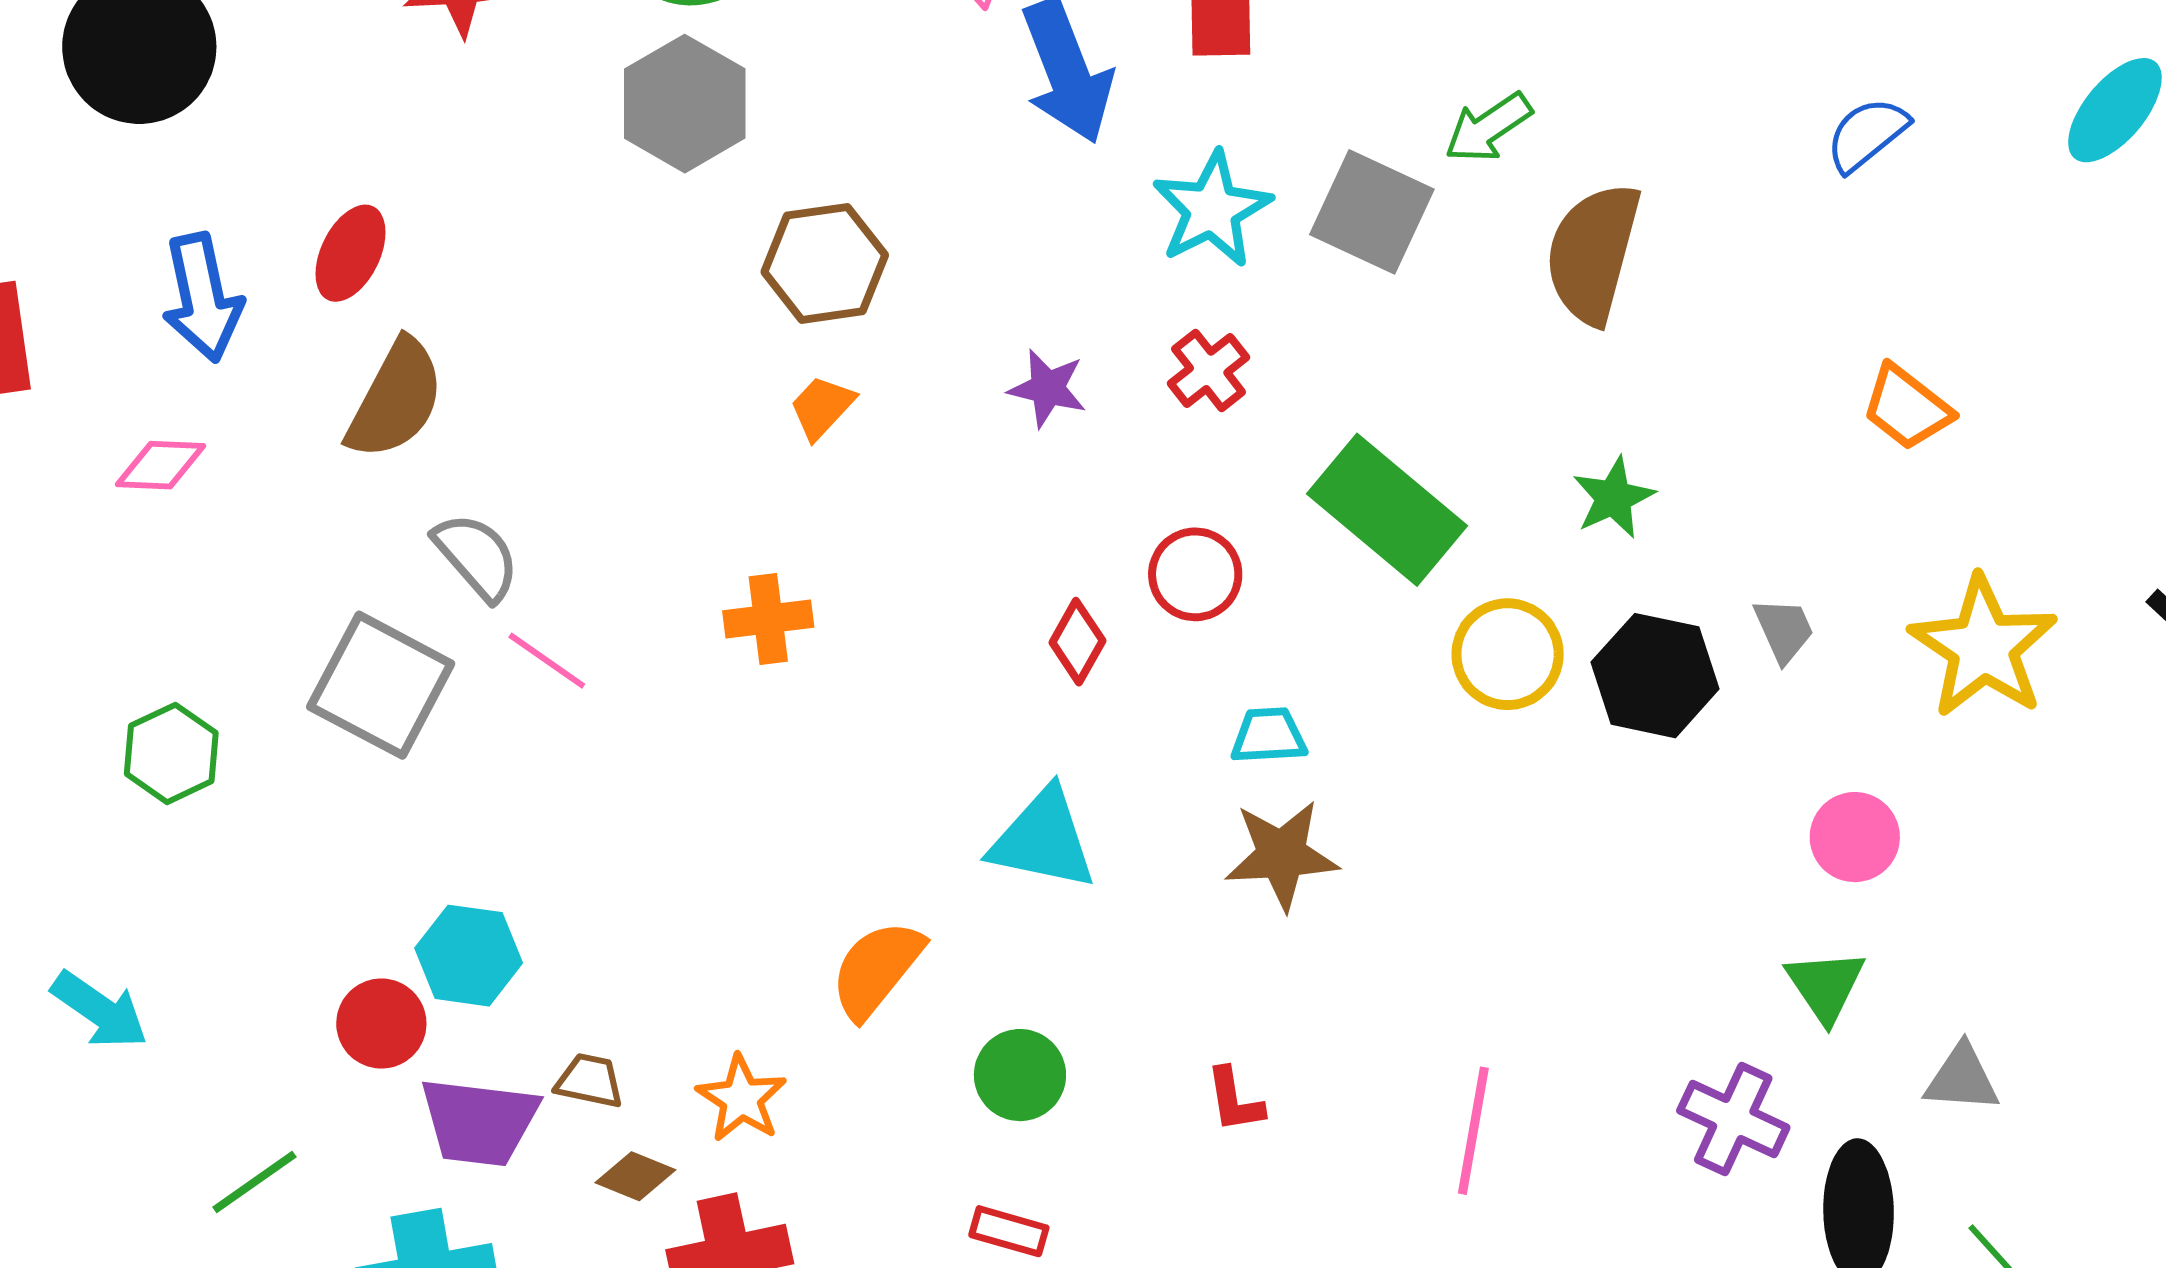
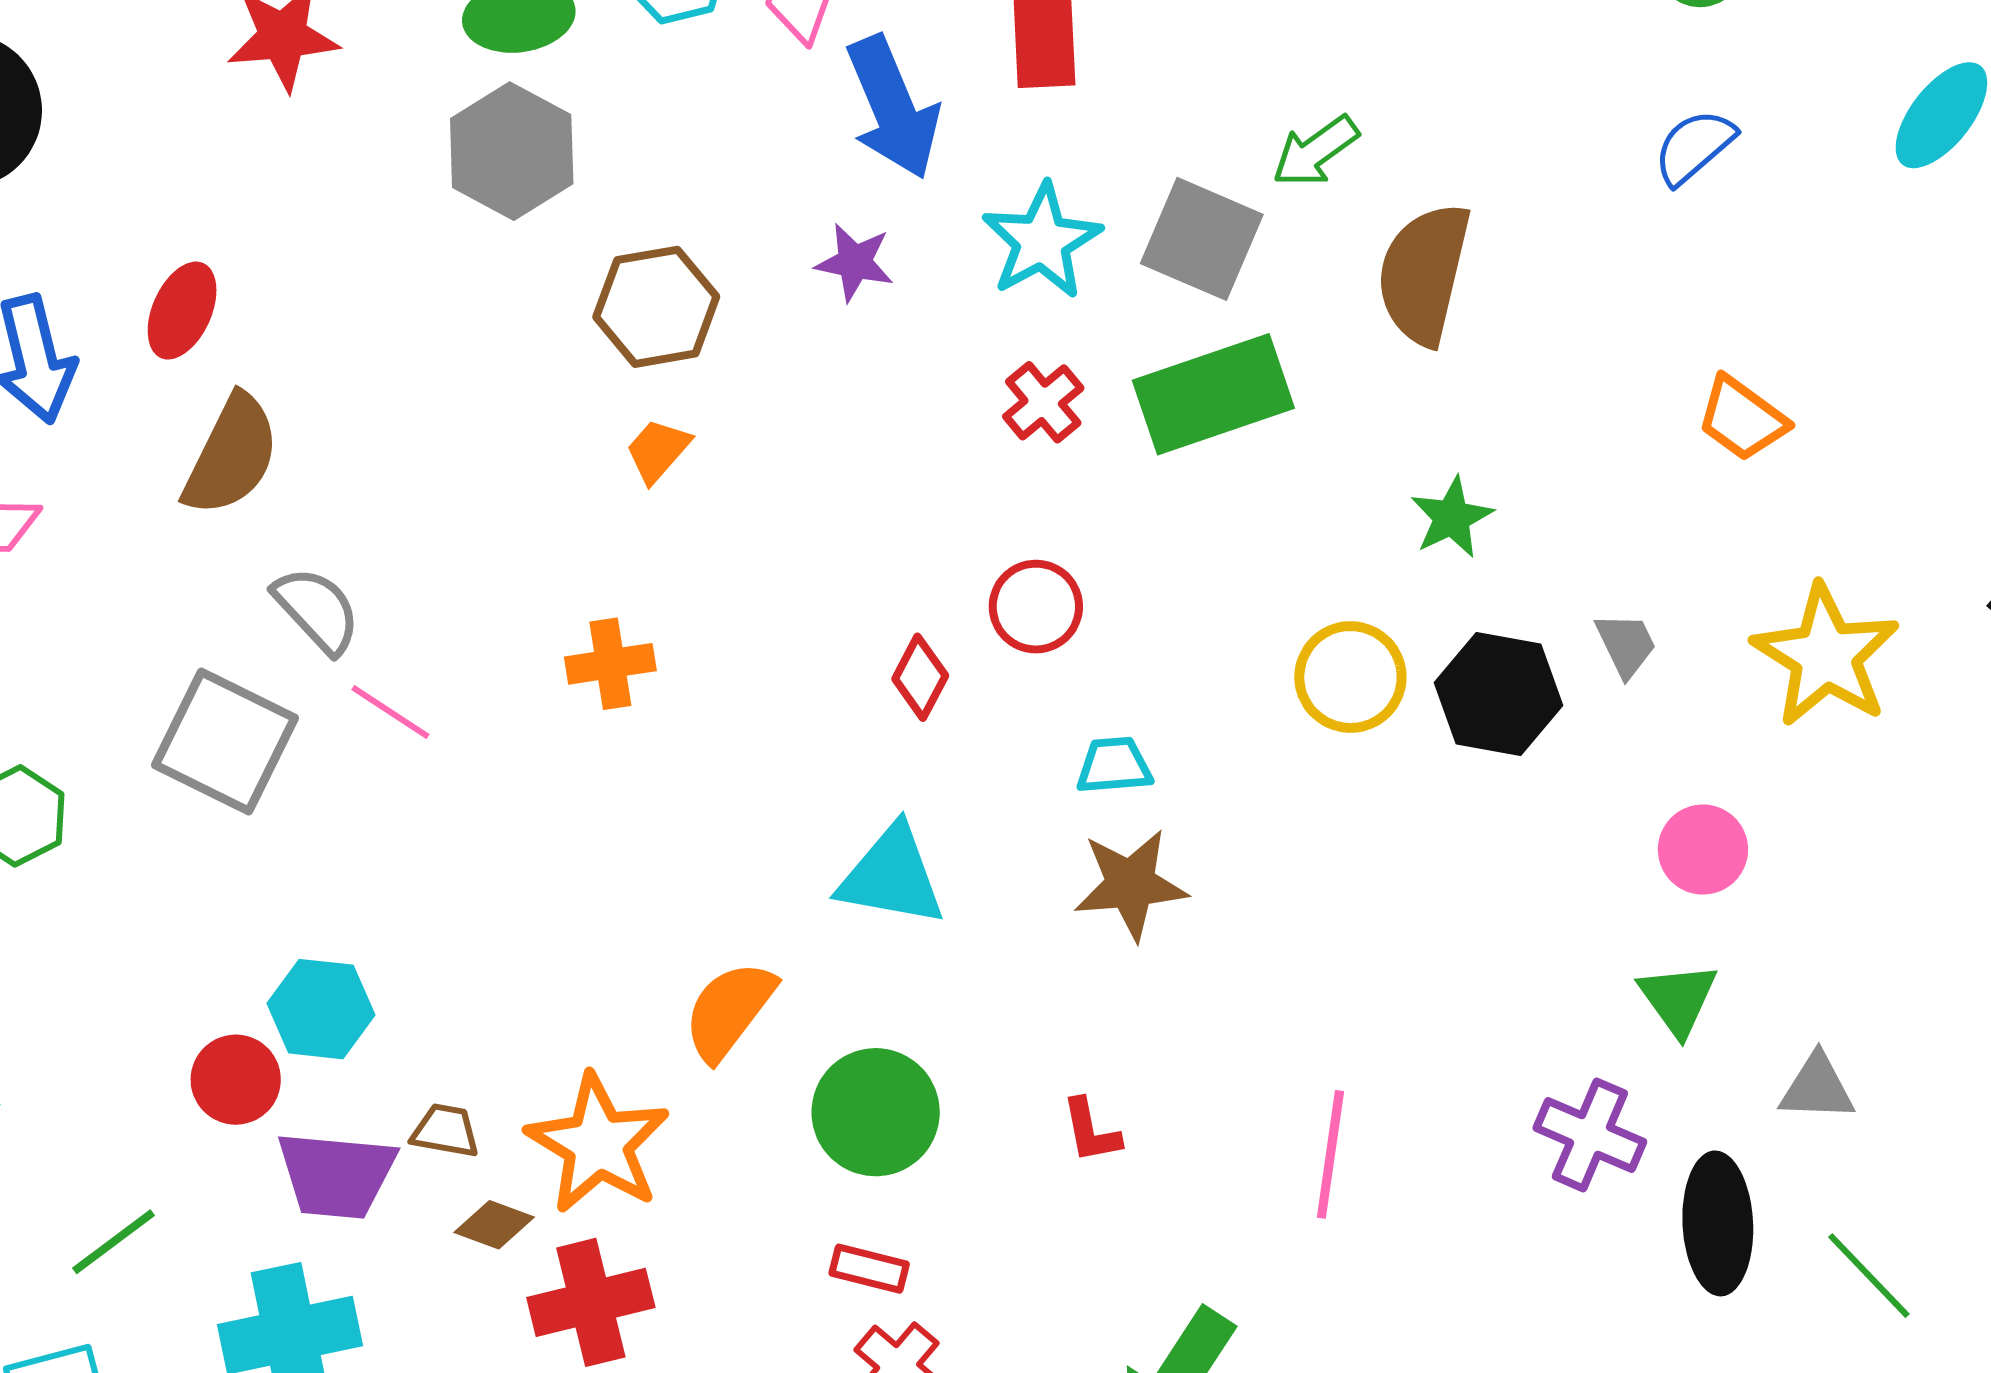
purple star: (1047, 388) -> (855, 262), moved
green rectangle: (1387, 510) -> (1213, 394), moved, turned -57
green circle: (1020, 1075) -> (876, 1112), size x1.4
orange star: (742, 1099) -> (598, 1144), size x1.6

